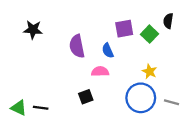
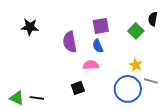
purple square: (124, 29) -> (101, 26), moved
gray line: (172, 102) -> (151, 81), moved

